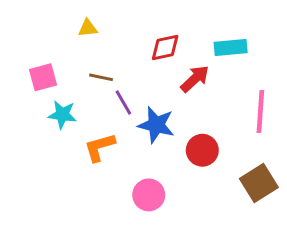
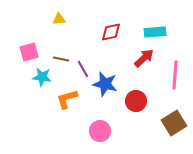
brown line: (101, 77) -> (61, 59), moved
red arrow: (195, 79) -> (144, 58), moved

